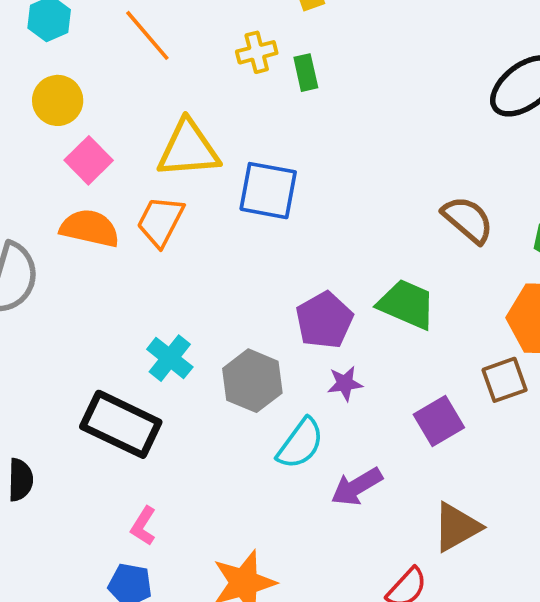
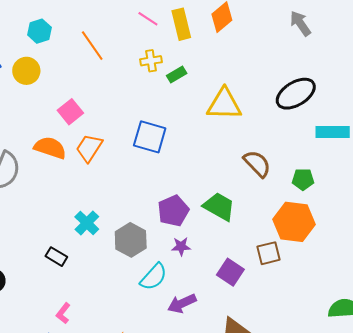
green rectangle: (306, 73) -> (177, 74), turned 66
yellow circle: (58, 100) -> (26, 71), moved
yellow triangle: (188, 149) -> (224, 104), moved
pink square: (89, 160) -> (70, 112), moved
purple square: (439, 421) -> (230, 272), turned -32
black rectangle: (121, 424) -> (56, 257), size x0.5

